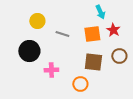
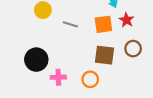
black circle: (29, 51) -> (36, 60), moved
pink cross: (51, 70) -> (58, 77), moved

